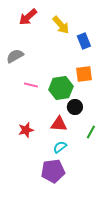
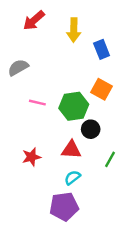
yellow arrow: (61, 25) -> (74, 30), turned 42
orange square: (84, 74) -> (102, 89), turned 36

